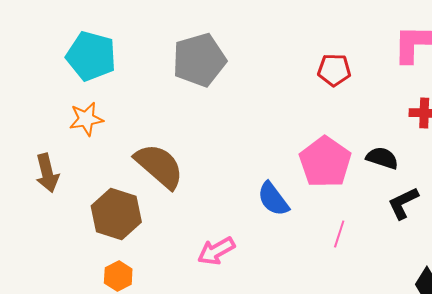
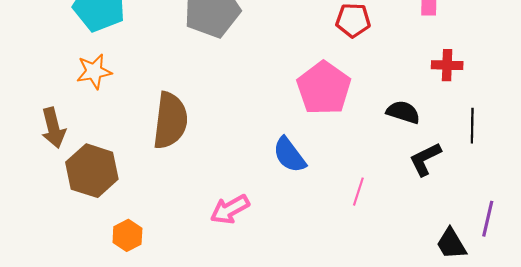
pink pentagon: (325, 162) -> (324, 88), moved
brown semicircle: (159, 166) -> (170, 121), turned 56
brown hexagon: (116, 214) -> (92, 171), moved

